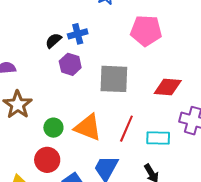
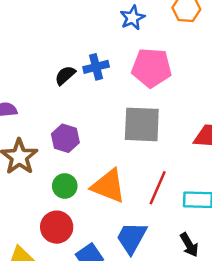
pink pentagon: (146, 31) -> (151, 68), moved
purple hexagon: (70, 64) -> (65, 138), moved

